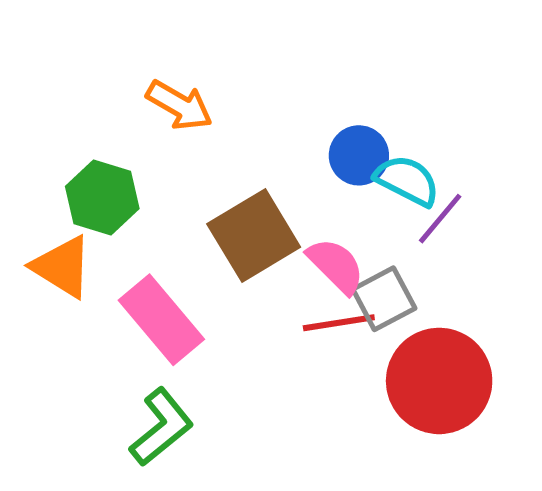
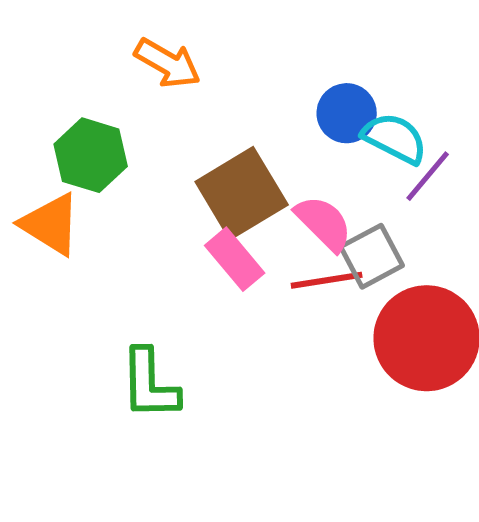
pink rectangle: (161, 320) -> (235, 259), moved, size x0.7
green L-shape: (161, 427) -> (150, 384), turned 128

